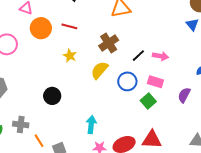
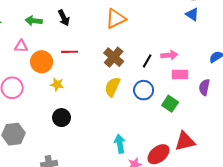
yellow star: (70, 56) -> (57, 85), moved
pink rectangle: (155, 82) -> (180, 74), moved
black circle: (52, 96) -> (61, 118), moved

